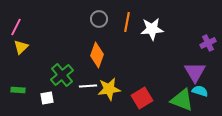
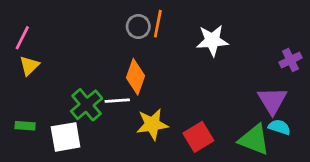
orange line: (127, 22) -> (158, 24), moved
white line: (88, 86) -> (117, 101), moved
white square: (47, 98) -> (66, 137), size x1.6

